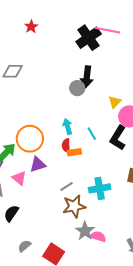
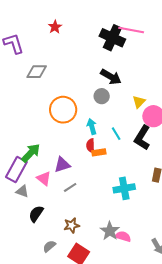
black cross: (89, 38) -> (112, 38), turned -30
black arrow: (87, 77) -> (111, 77), turned -65
gray circle: (77, 88) -> (102, 96), moved
orange circle: (30, 139) -> (63, 110), moved
gray line: (66, 187) -> (70, 187), moved
brown star: (74, 206) -> (72, 225), moved, size x0.7

